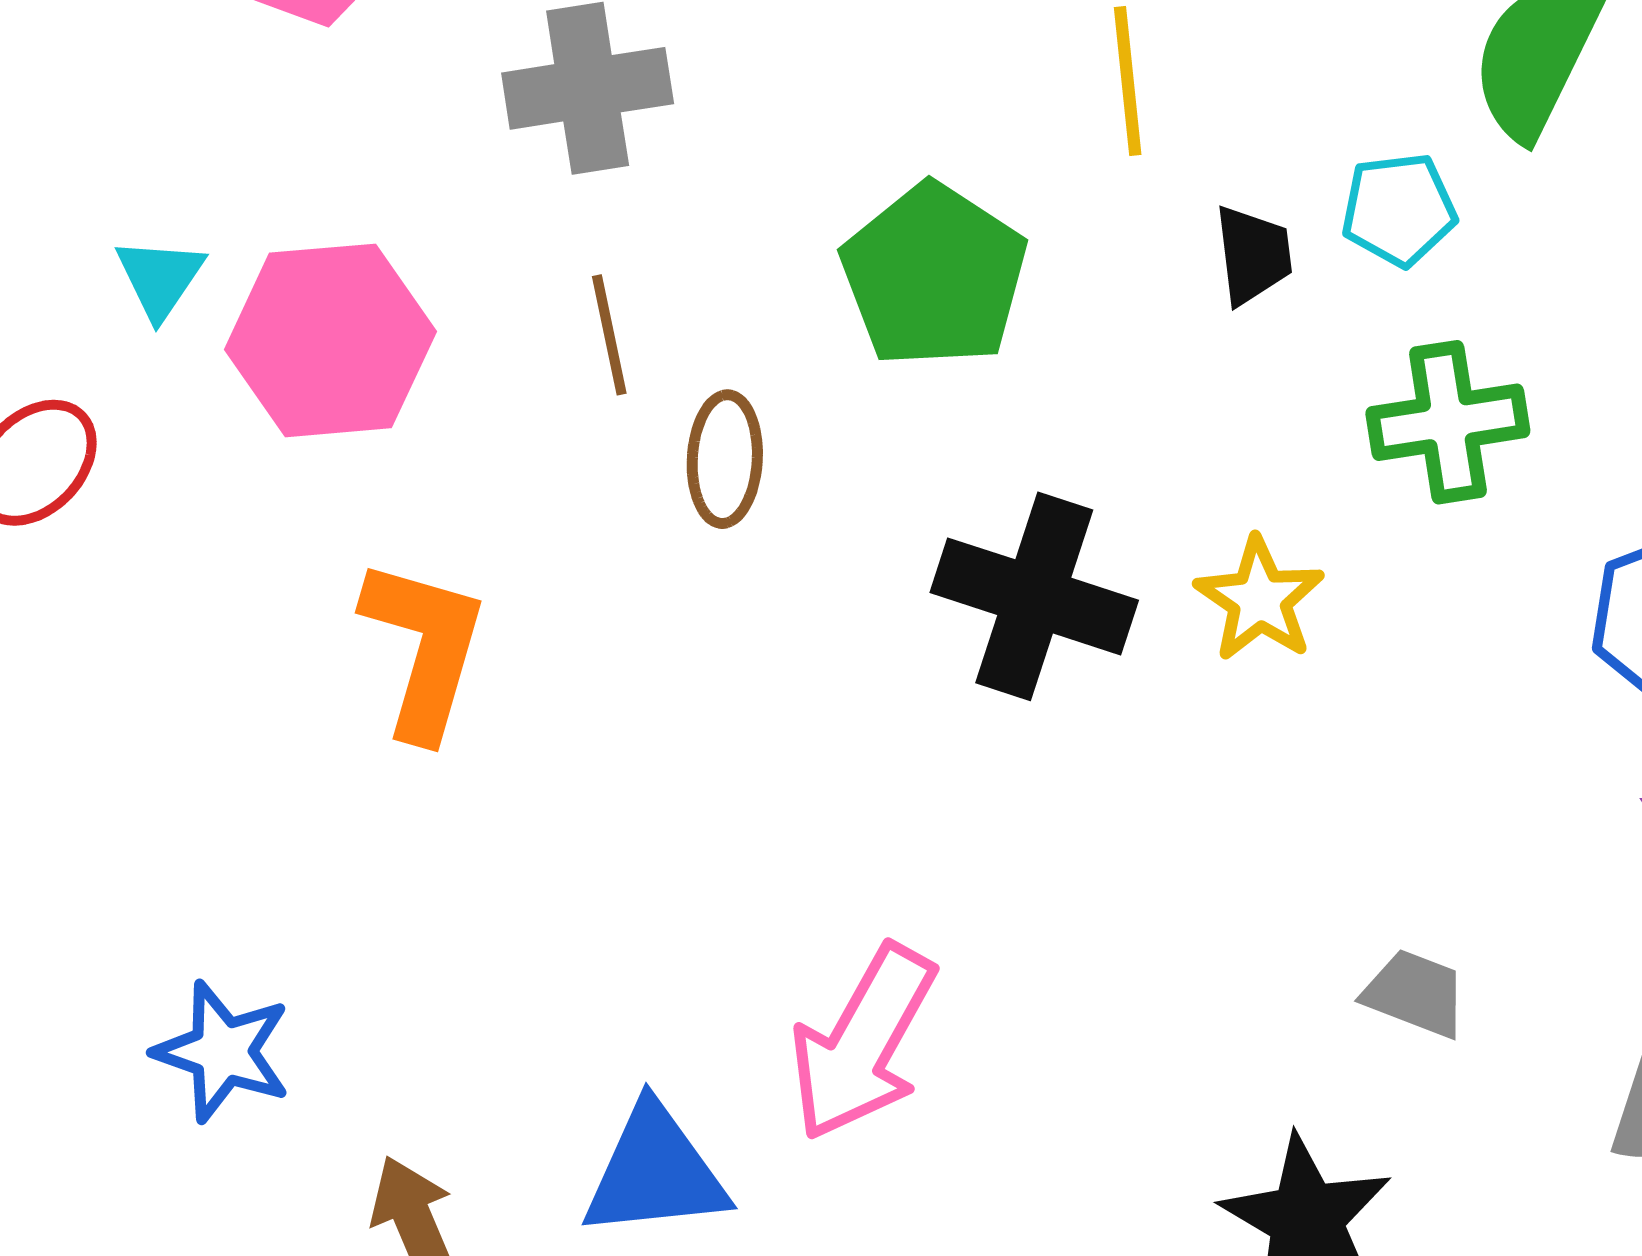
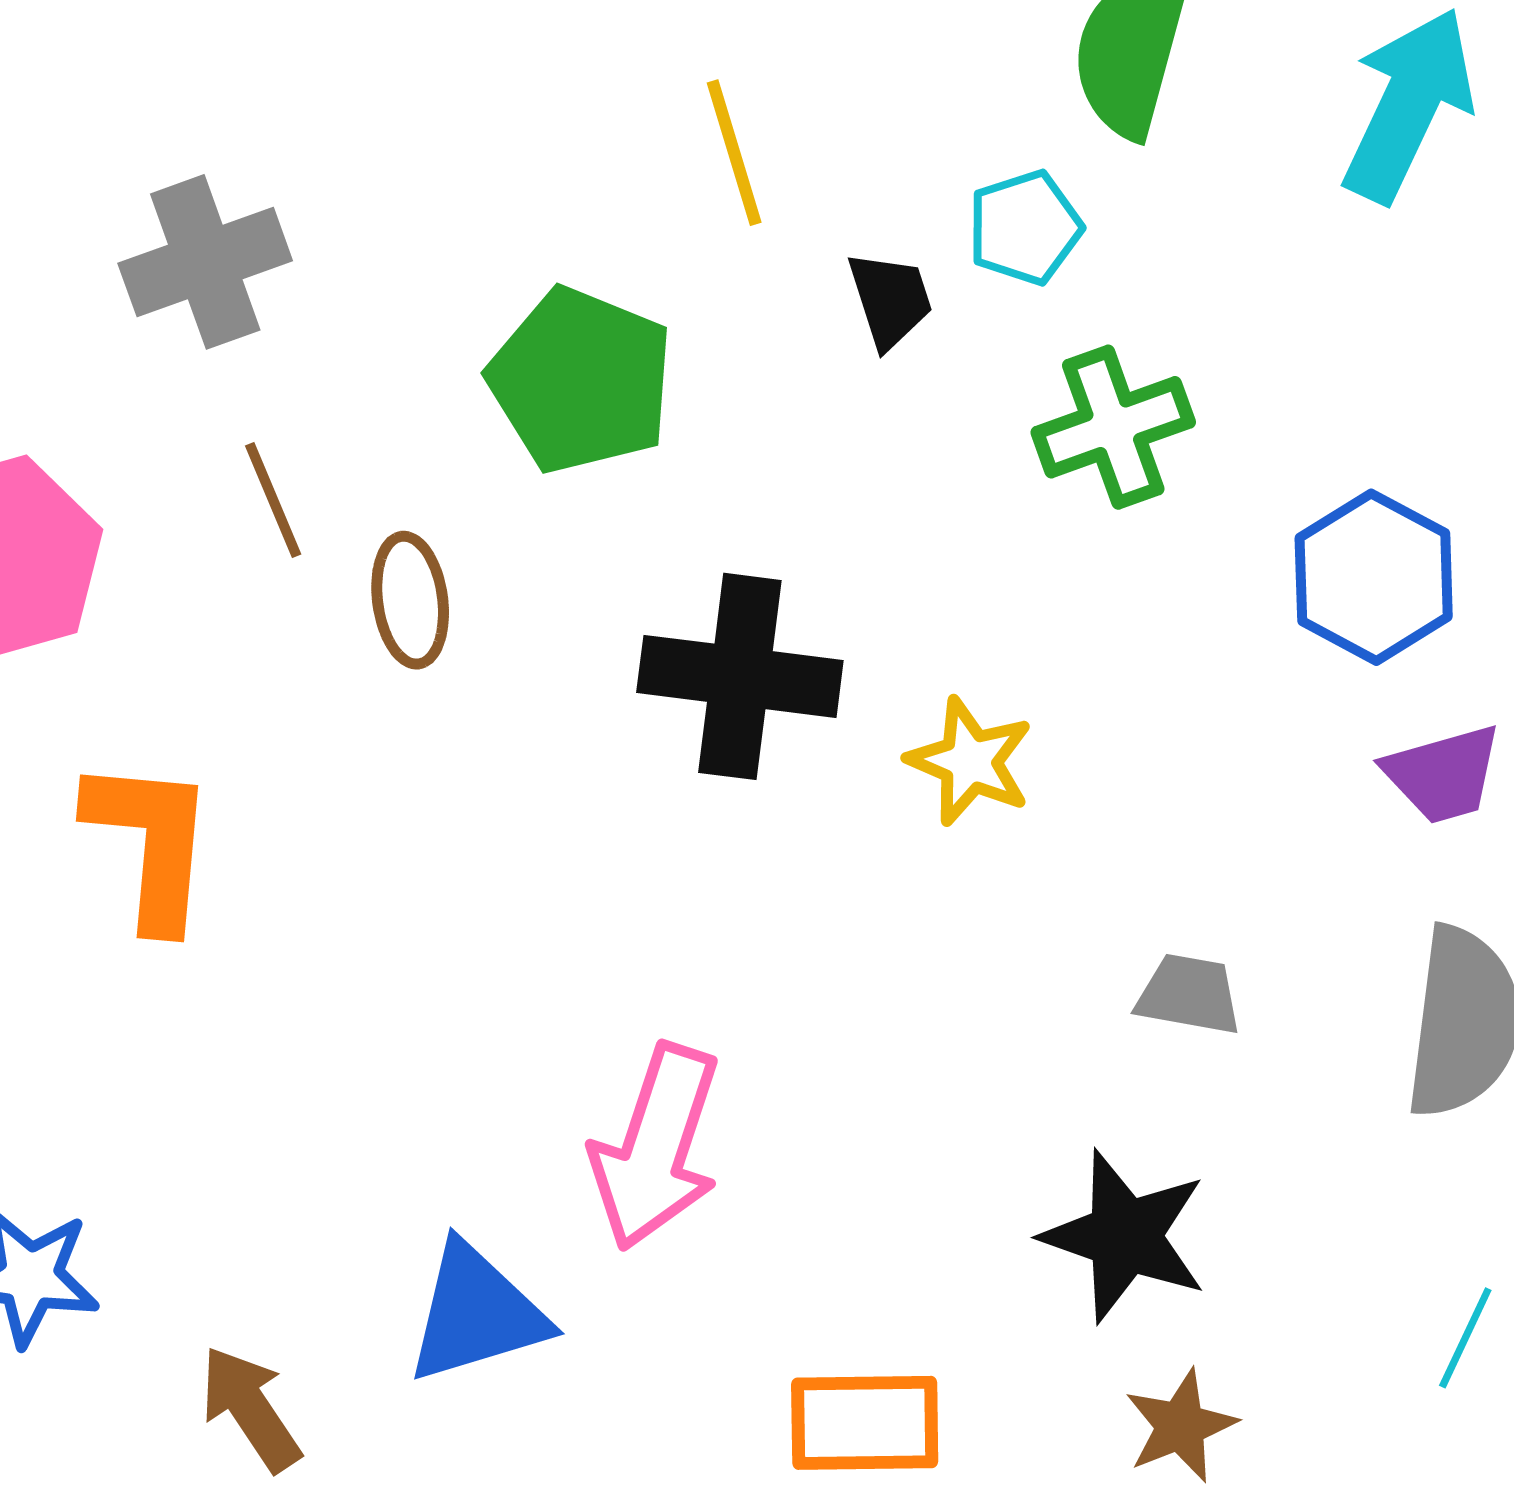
yellow star: (1260, 599) -> (970, 761), moved

